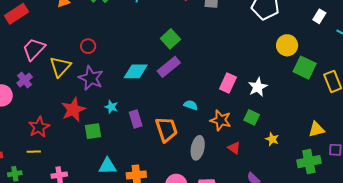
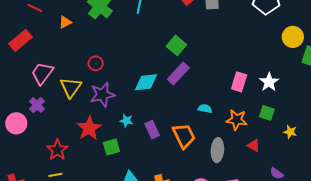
purple star: (91, 78) -> (102, 95), turned -30

